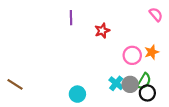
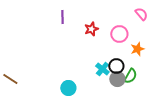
pink circle: (132, 55) -> (119, 34), moved
cyan cross: (116, 83) -> (102, 69), moved
black circle: (147, 93) -> (116, 66), moved

